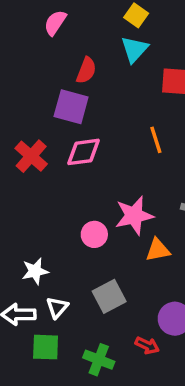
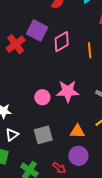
purple square: (71, 107) -> (37, 31), moved
pink diamond: (83, 152) -> (62, 42), moved, turned -35
orange triangle: (158, 250) -> (77, 131), moved

